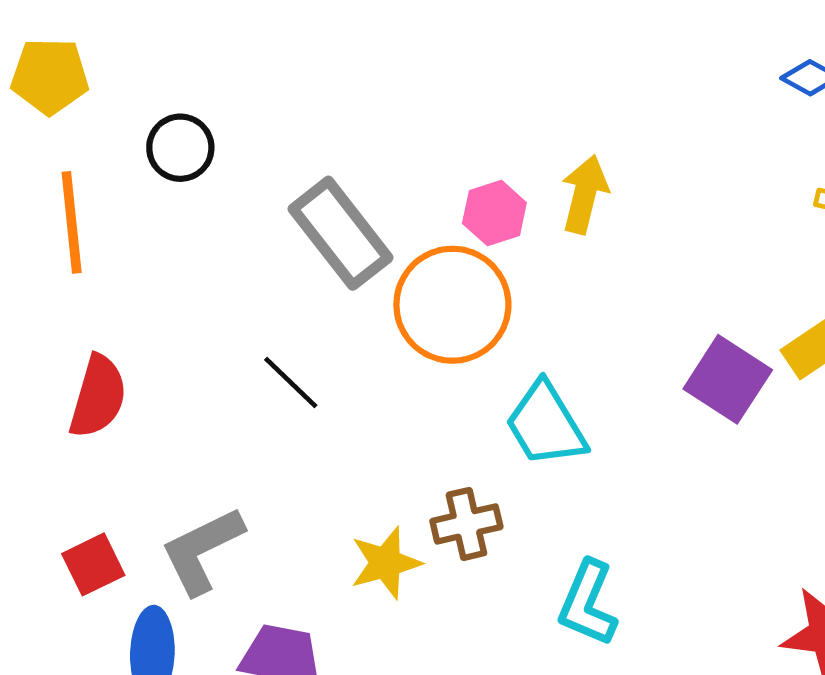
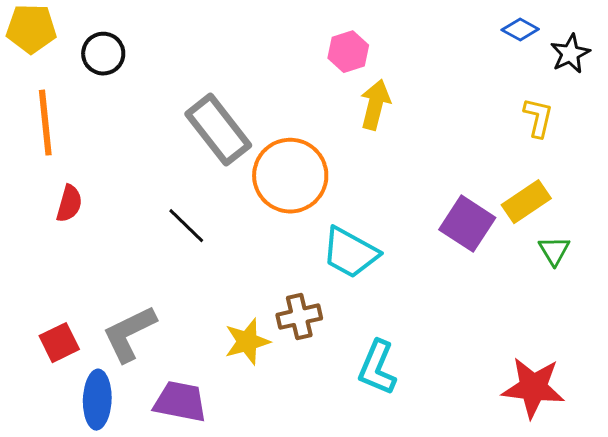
black circle: (180, 148) -> (103, 54), moved
pink hexagon: (494, 213) -> (348, 52), moved
red semicircle: (98, 396) -> (69, 204), moved, size x0.7
cyan trapezoid: (546, 424) -> (350, 253), turned -30

